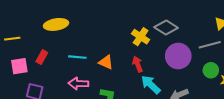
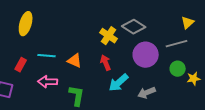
yellow ellipse: (56, 24) -> (26, 24), turned -65
red rectangle: (42, 57) -> (21, 65), moved
cyan arrow: (151, 85) -> (119, 83), turned -85

